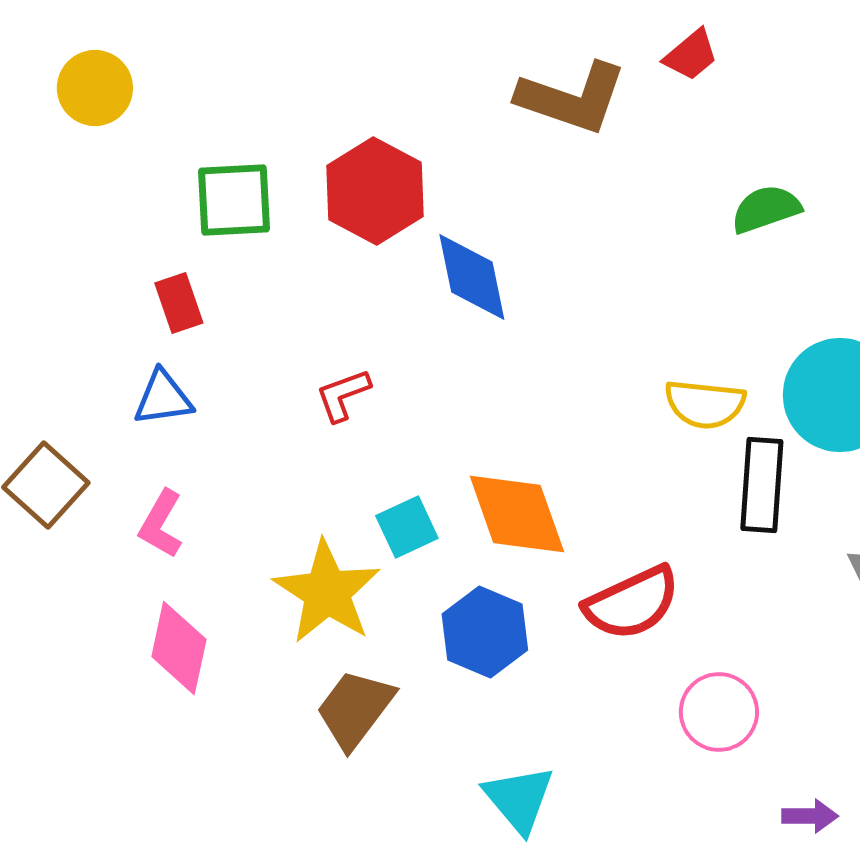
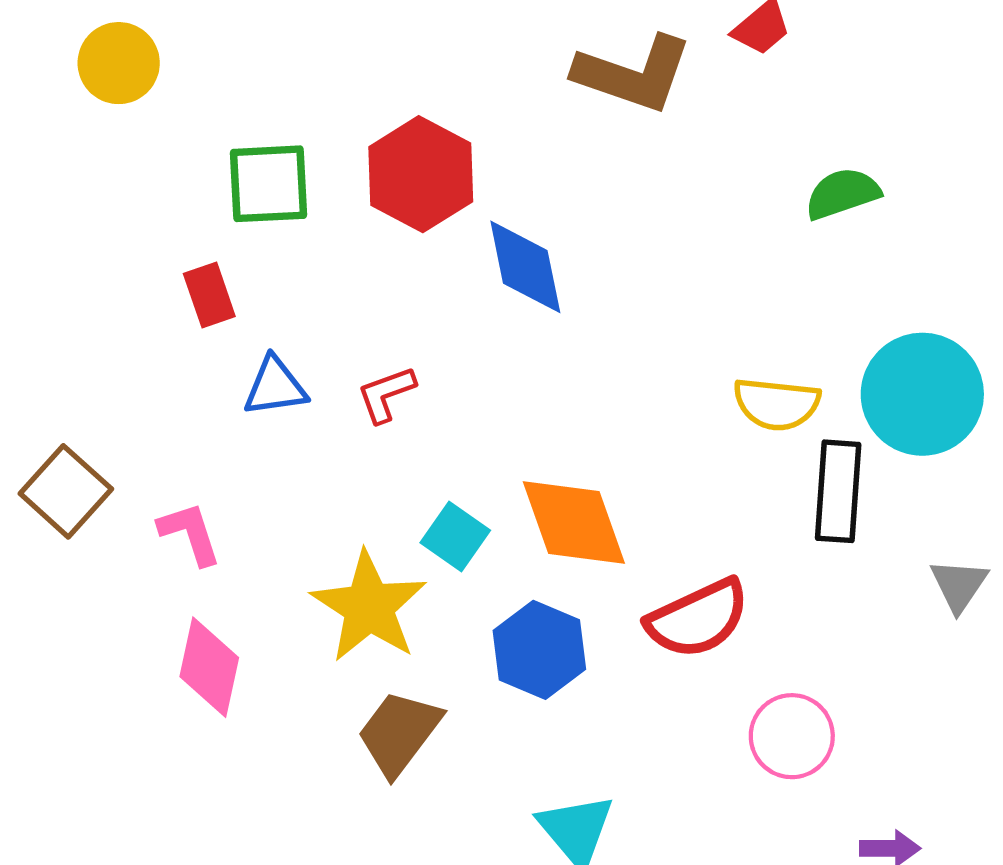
blue triangle: (163, 398) -> (275, 387), moved
pink L-shape: (161, 524) -> (190, 533), turned 132
cyan square: (407, 527) -> (455, 537), turned -30

